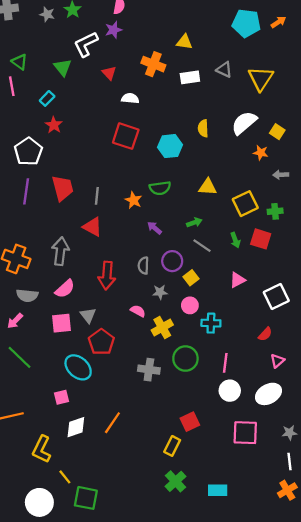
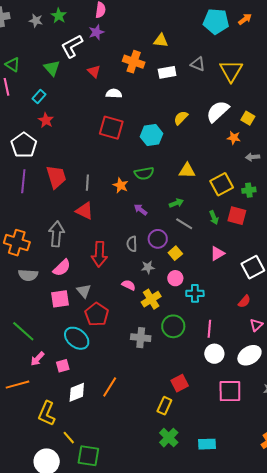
yellow semicircle: (203, 128) -> (181, 118), turned 49
pink arrow: (15, 321) -> (37, 359), moved

